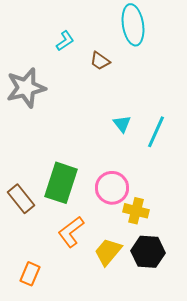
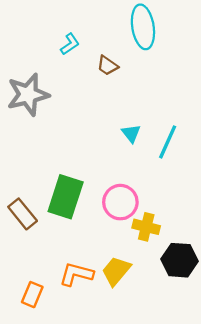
orange L-shape: (71, 232) -> (76, 274), moved, turned 52
black hexagon: (148, 252) -> (180, 260), moved

